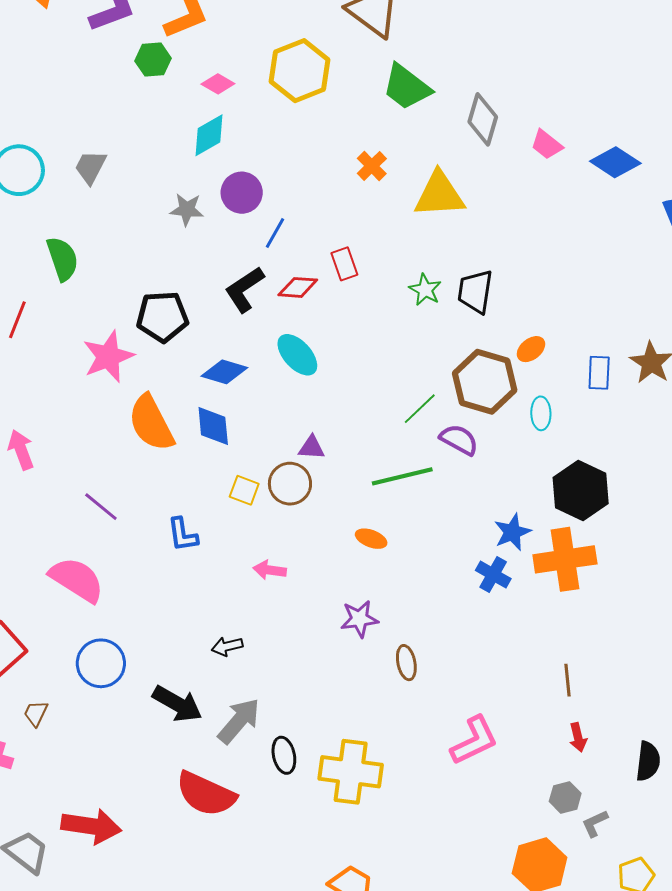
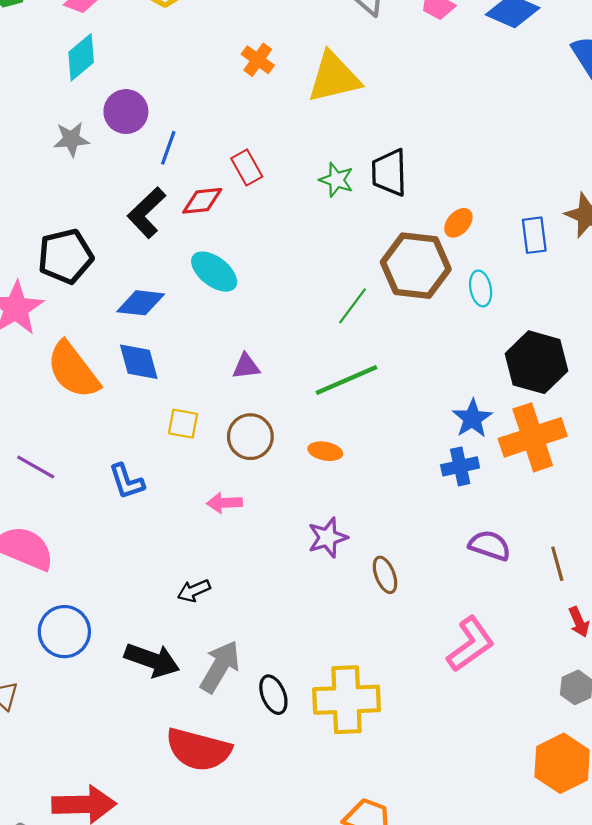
purple semicircle: (459, 440) -> (490, 545), moved
brown circle: (290, 484) -> (250, 437), moved
blue cross: (493, 575) -> (460, 466), turned -32

